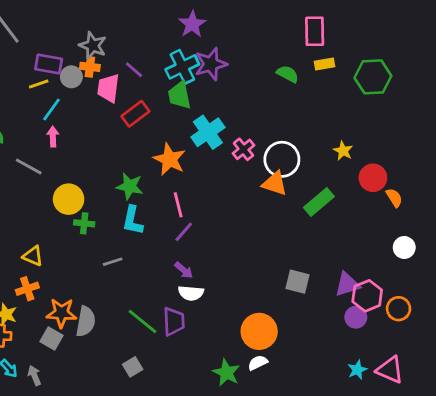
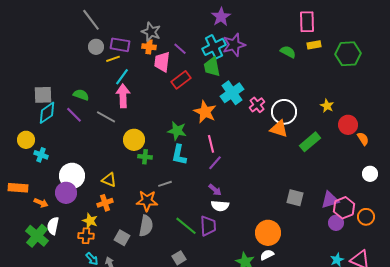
gray circle: (71, 77) -> (96, 47), moved
pink arrow: (53, 137) -> (123, 96), size x1.6
orange star: (61, 313) -> (147, 201), moved

